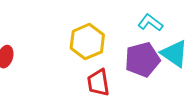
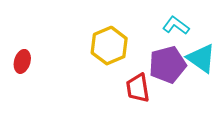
red trapezoid: (98, 83) -> (138, 88), moved

